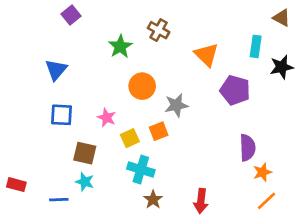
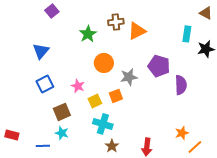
brown cross: (159, 30) -> (116, 22), turned -35
orange triangle: (206, 55) -> (137, 31), moved, turned 48
purple pentagon: (235, 90) -> (159, 66), moved
blue square: (62, 115) -> (45, 84), turned -30
purple semicircle: (247, 148) -> (181, 85), moved
brown square: (85, 153) -> (62, 112), turned -36
orange star: (262, 172) -> (182, 133), moved

